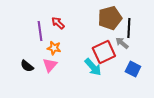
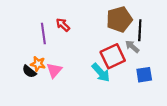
orange star: (54, 48) -> (38, 64), moved
blue square: (133, 69) -> (144, 75), turned -35

